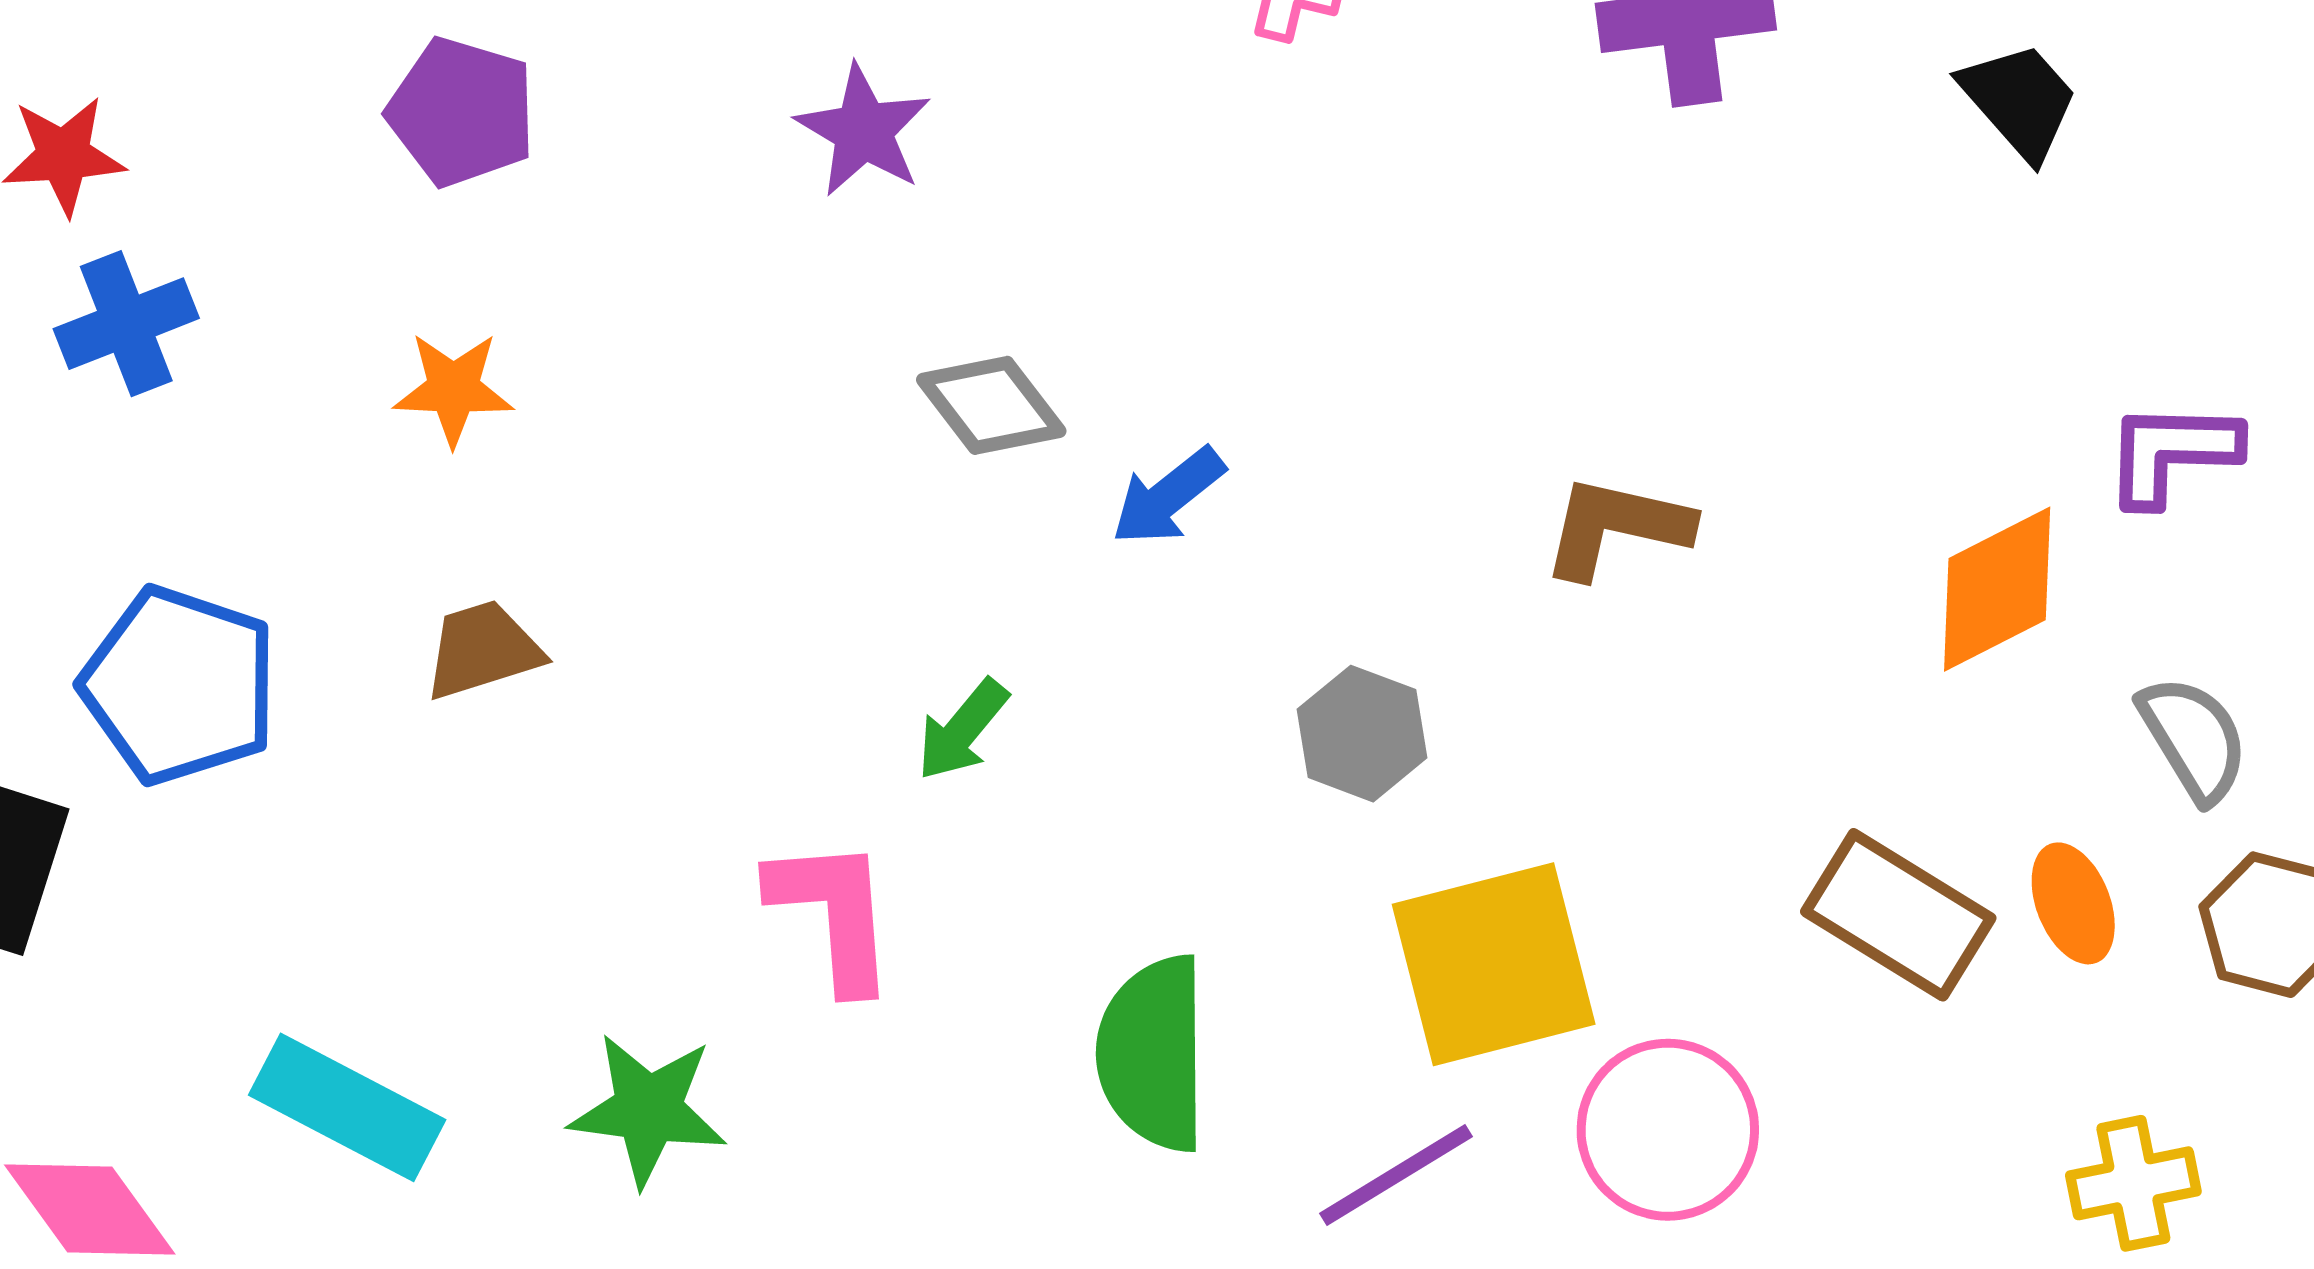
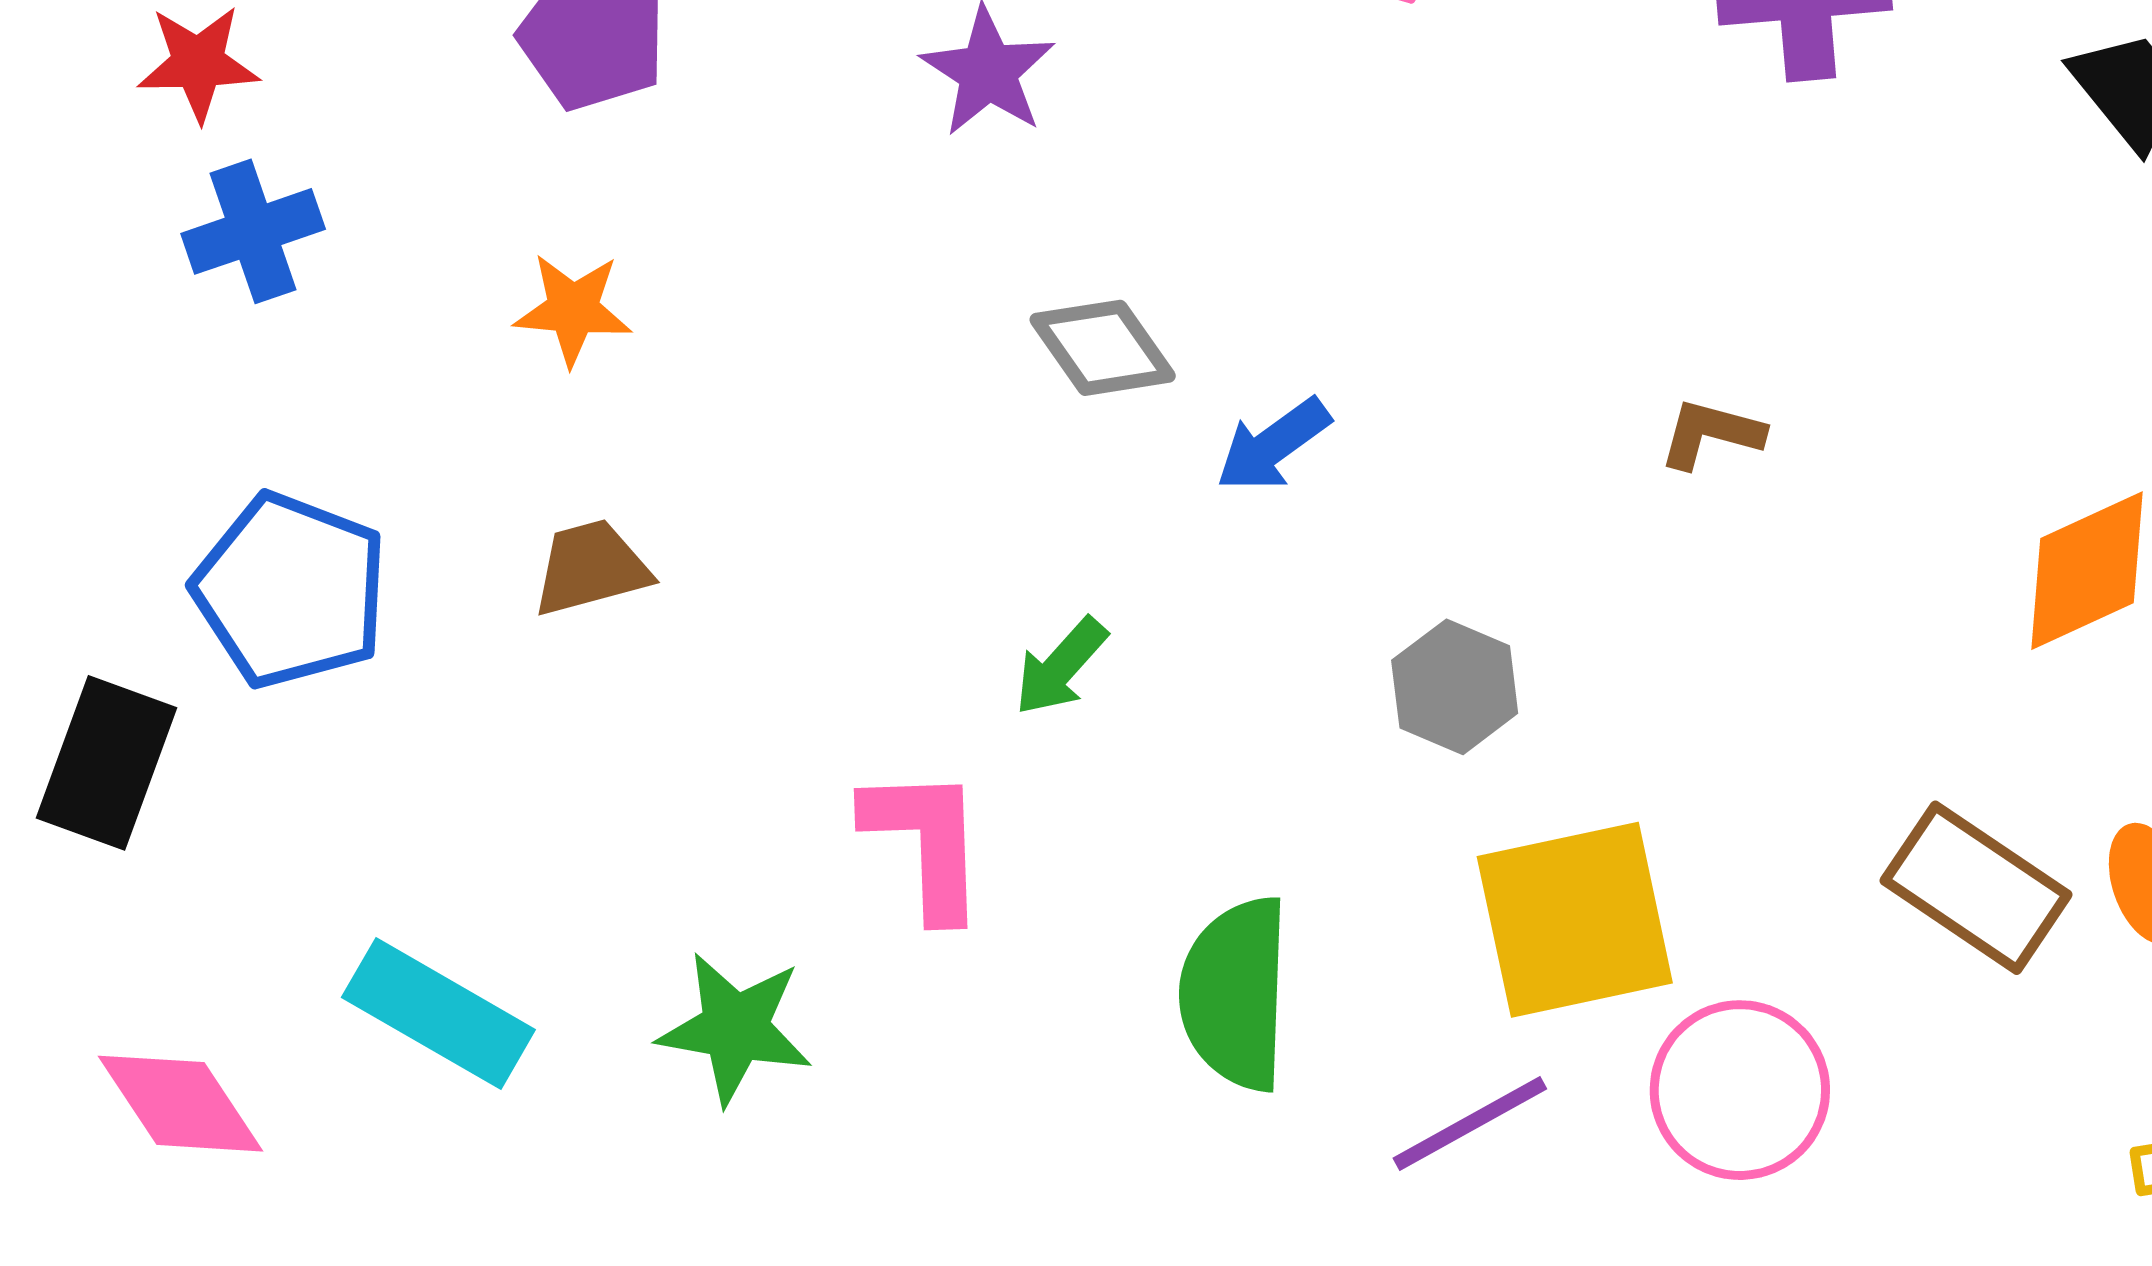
brown L-shape: (1616, 527) -> (1711, 434), moved, size x0.7

